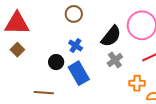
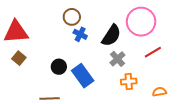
blue cross: (76, 46) -> (80, 34), moved
orange cross: (137, 83) -> (129, 81), moved

